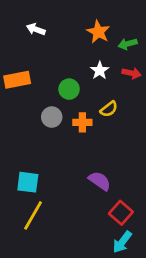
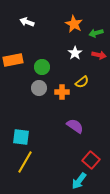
green circle: (69, 89) -> (42, 67), moved
purple semicircle: (100, 181) -> (75, 126), moved
cyan arrow: (122, 242) -> (79, 181), moved

